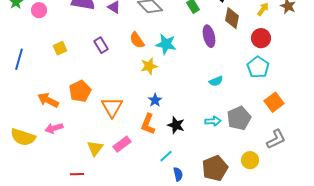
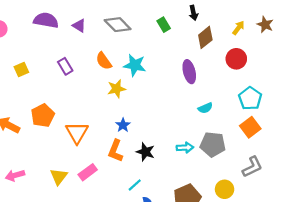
brown diamond: (232, 18) -> (205, 37), turned 40
purple ellipse: (209, 36) -> (189, 72), moved
cyan pentagon: (258, 67) -> (250, 98), moved
cyan semicircle: (216, 81) -> (205, 108), moved
gray pentagon: (239, 118) -> (213, 144), turned 30
pink arrow: (54, 128) -> (15, 175), moved

